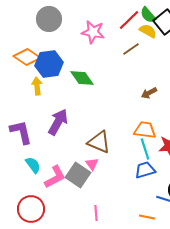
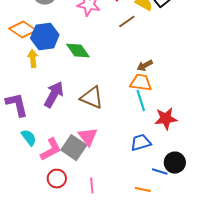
orange trapezoid: (145, 130) -> (141, 83), moved
brown triangle: (99, 142) -> (92, 98), moved
cyan line: (145, 149) -> (141, 101), moved
pink triangle: (92, 164) -> (88, 137), size x1.5
red circle: (31, 209) -> (57, 179), moved, size x0.7

